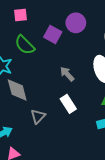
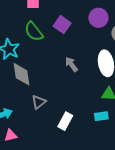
purple circle: (76, 23) -> (98, 18), moved
white rectangle: (68, 104) -> (65, 121), moved, turned 54

